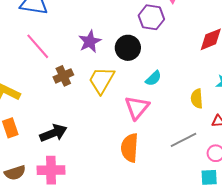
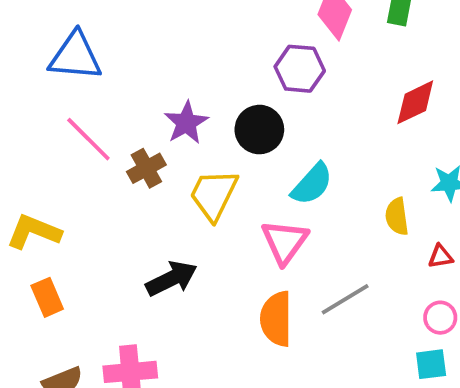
brown cross: (63, 76) -> (146, 168), moved
cyan semicircle: (153, 78) -> (312, 184), size x1.4
black arrow: (53, 133) -> (172, 279), moved
gray line: (183, 140) -> (345, 299), moved

